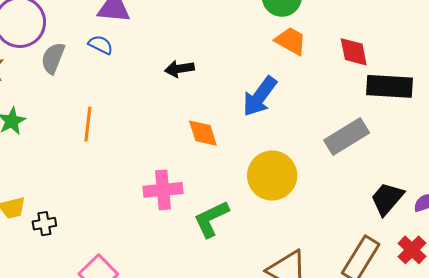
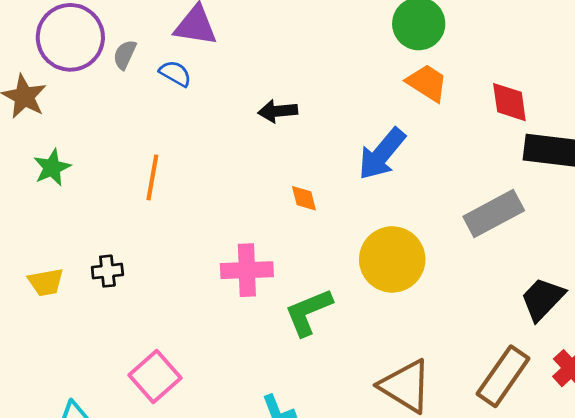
gray semicircle: (53, 58) -> (125, 55), moved, size x0.7
orange diamond: (203, 133) -> (304, 198), size x0.7
black cross: (44, 224) -> (107, 271), moved

